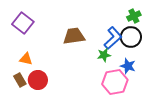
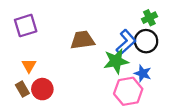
purple square: (23, 23) -> (26, 26), turned 35
green star: (104, 55) -> (116, 61), size x1.6
orange triangle: (26, 59) -> (29, 66), turned 48

